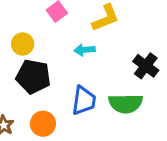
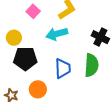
cyan arrow: (85, 50) -> (57, 34), size x1.5
green semicircle: (126, 104) -> (91, 65), turned -75

